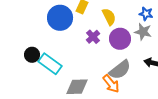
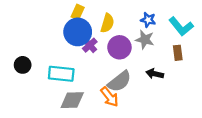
yellow semicircle: (109, 17) -> (107, 23), turned 42
blue circle: (60, 18) -> (78, 32), moved
cyan rectangle: (50, 64) -> (61, 74), moved, turned -30

